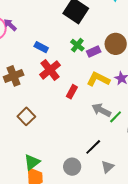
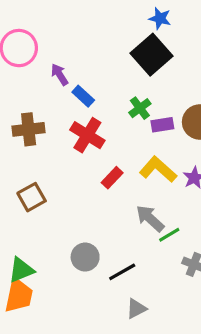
purple arrow: (10, 25) -> (60, 75), moved
red cross: (50, 70) -> (87, 135), turned -35
gray circle: (72, 167) -> (85, 257), moved

